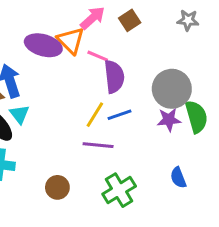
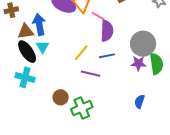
yellow line: (95, 115) -> (81, 53), moved
blue semicircle: (178, 178) -> (139, 102), turned 32
green cross: (119, 190) -> (82, 108), moved

